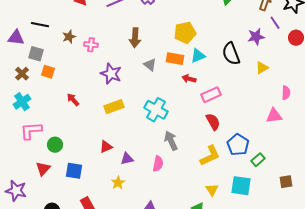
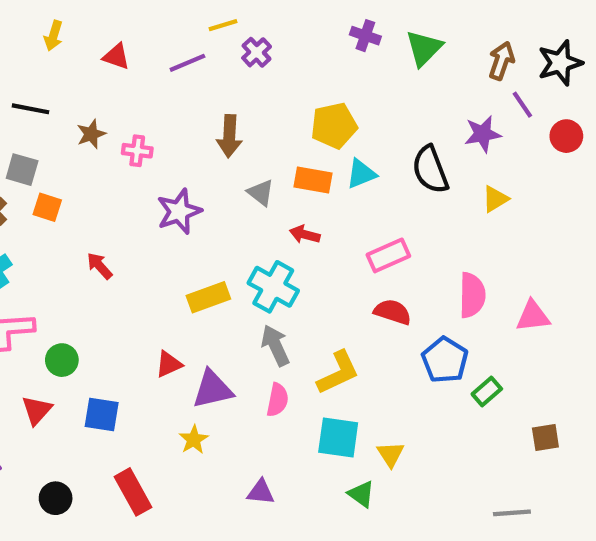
purple star: (111, 74) -> (179, 211), turned 30
red arrow: (189, 79) -> (305, 234), moved
pink semicircle: (286, 93) -> (472, 295), moved, size x1.5
yellow rectangle: (114, 107) -> (208, 297), moved
pink triangle: (274, 116) -> (533, 316), moved
red semicircle: (213, 122) -> (393, 312), turned -42
gray arrow: (171, 141) -> (275, 345), moved
yellow L-shape: (210, 156) -> (338, 373), moved
purple triangle: (127, 159) -> (213, 389), size x1.5
cyan square: (241, 186) -> (338, 438), moved

